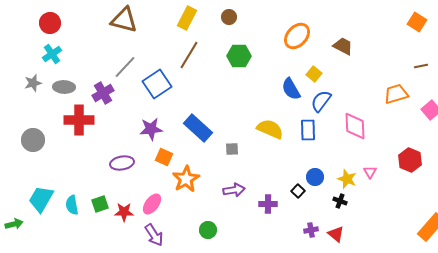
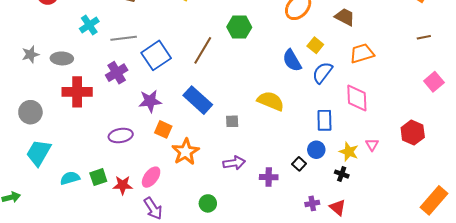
cyan cross: (52, 54) -> (89, 25), moved
brown line: (189, 55) -> (203, 50), moved
gray line: (125, 67) -> (124, 38), turned 40
purple cross: (103, 93) -> (117, 73), moved
orange trapezoid: (396, 94) -> (362, 53), moved
blue rectangle: (308, 130) -> (324, 120), moved
cyan trapezoid: (41, 199) -> (39, 153), moved
cyan semicircle: (72, 205) -> (70, 178), turned 84

